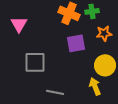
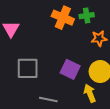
purple square: (76, 43) -> (70, 69), moved, turned 36

